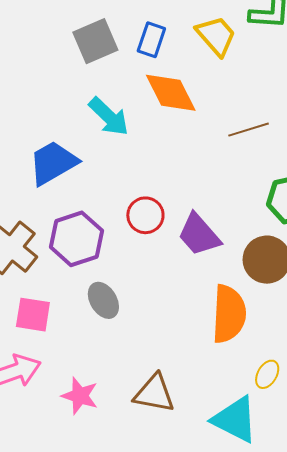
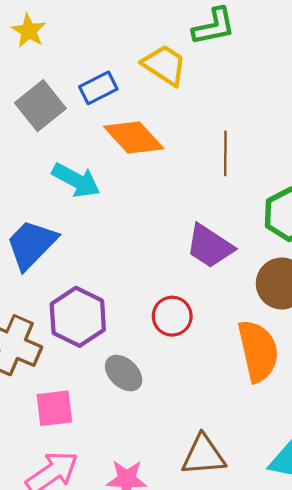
blue rectangle: (151, 40) -> (98, 88), turned 60
brown line: (249, 130) -> (225, 153), turned -57
red circle: (145, 215) -> (172, 316), moved
purple trapezoid: (199, 235) -> (210, 246), moved

